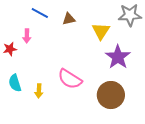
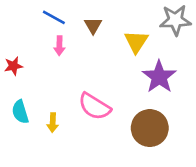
brown triangle: (69, 19) -> (93, 25), turned -48
pink arrow: (27, 36) -> (59, 46), moved

